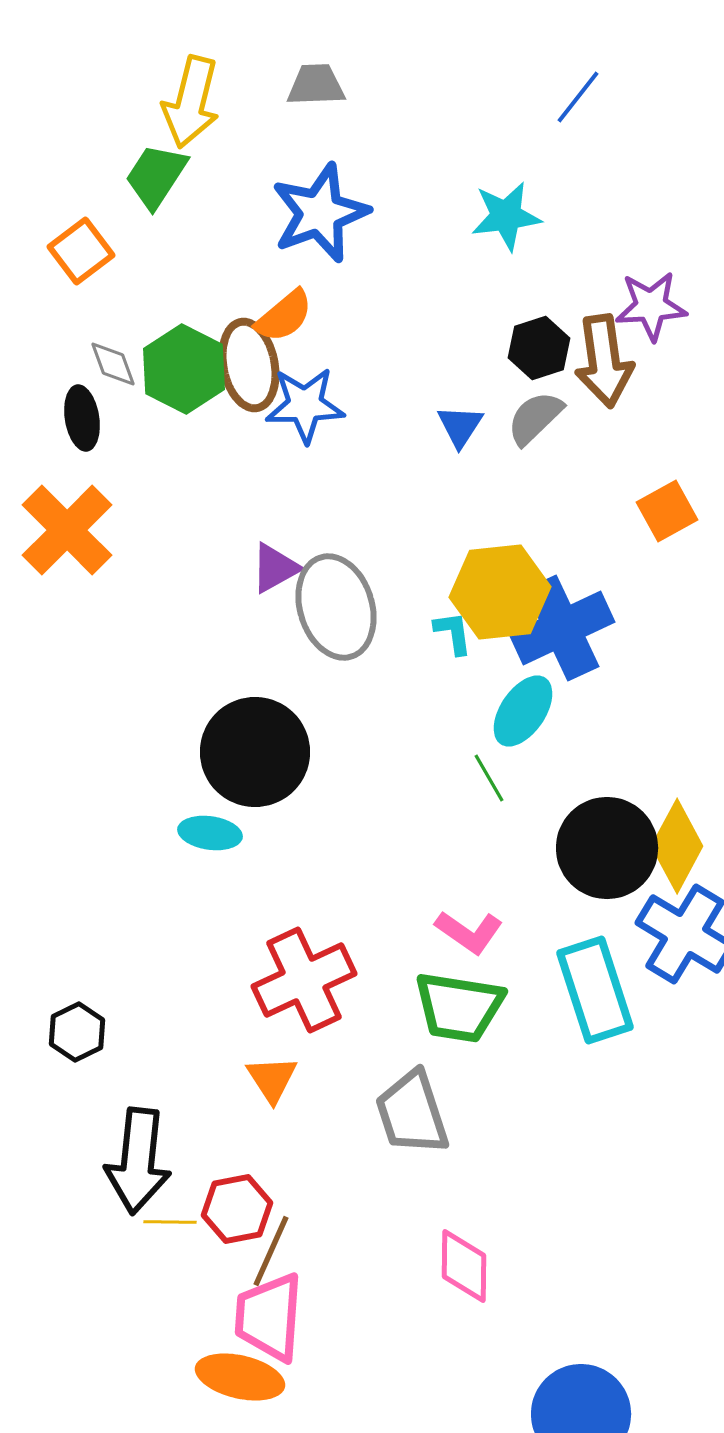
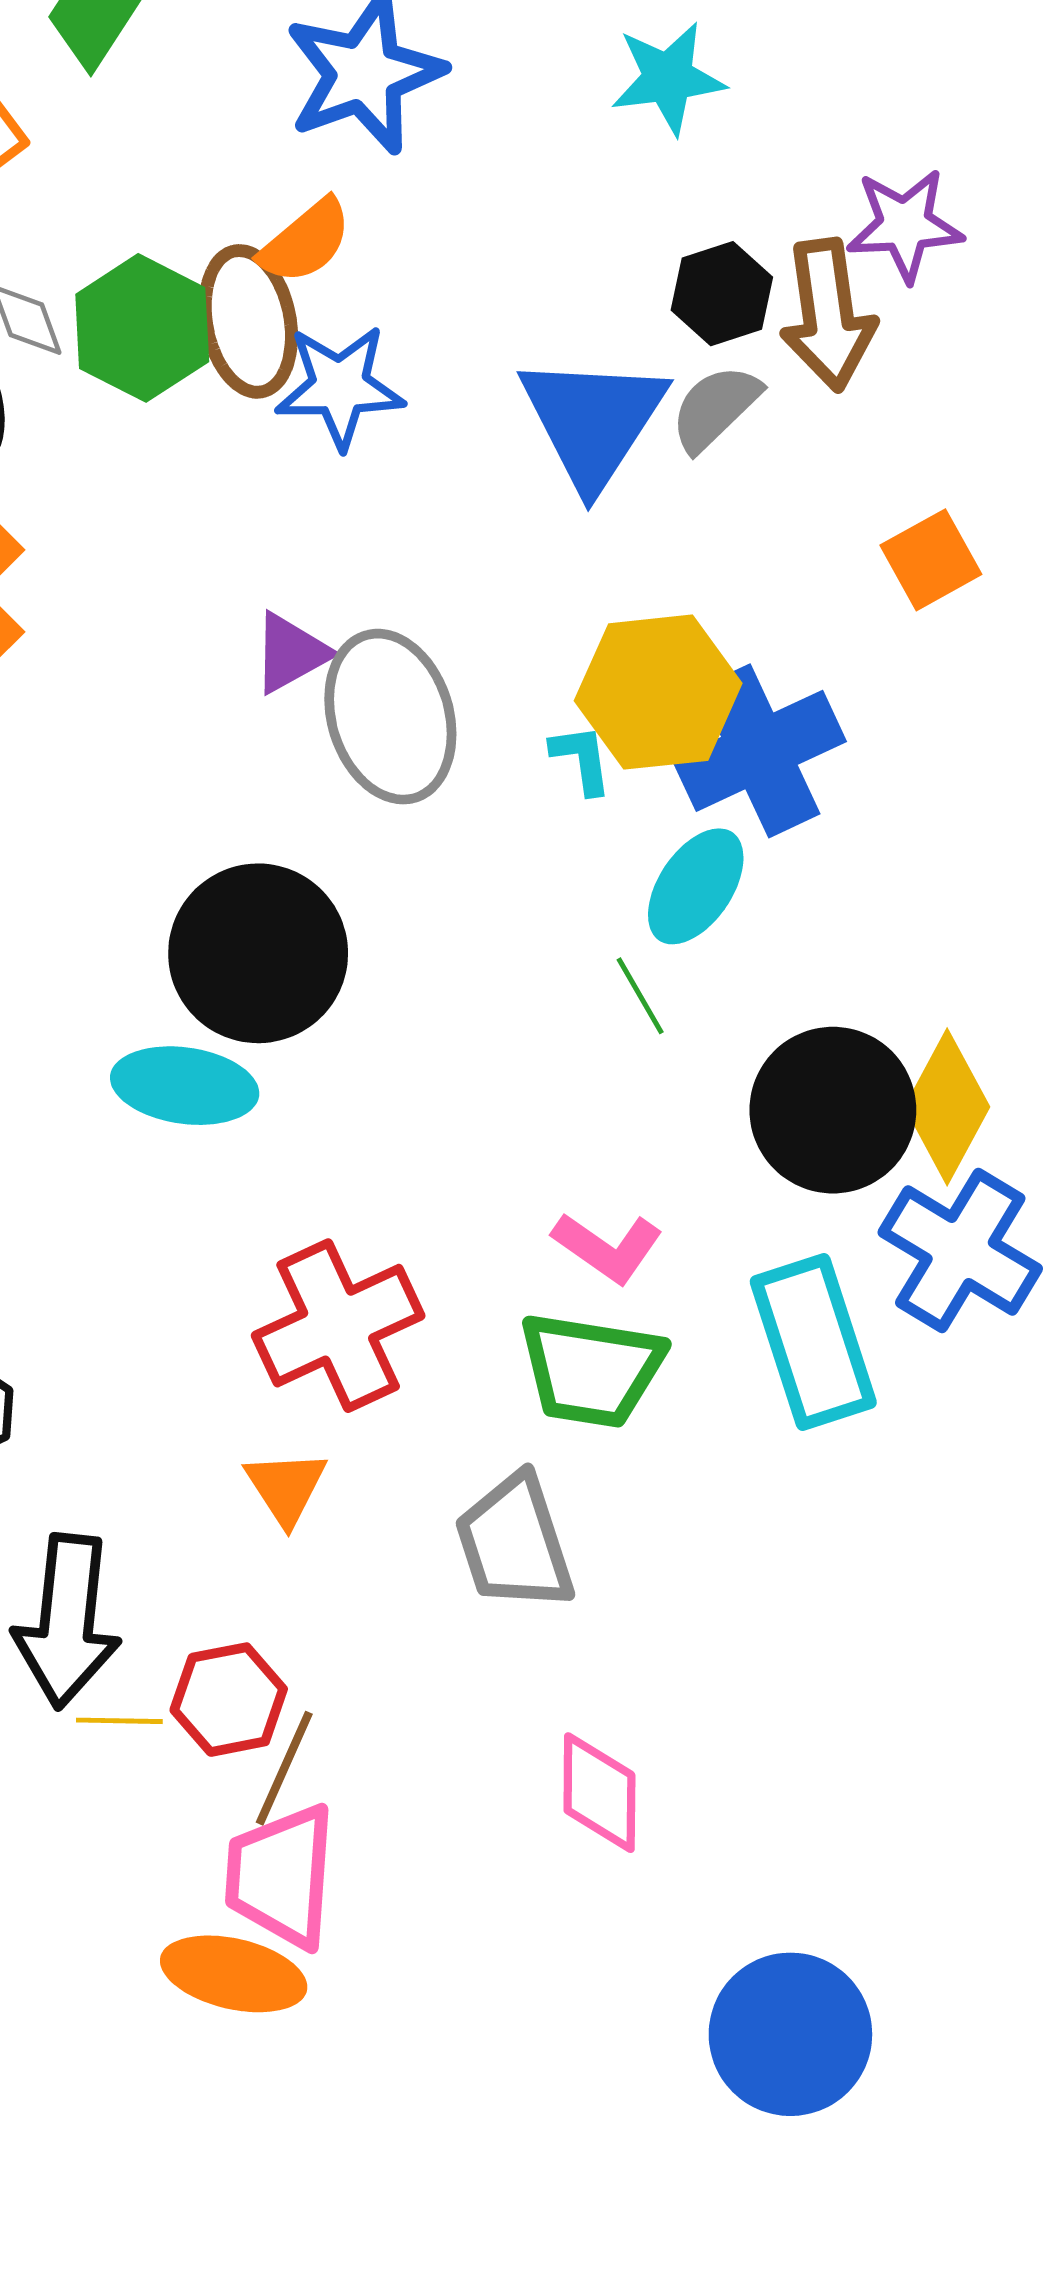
blue triangle: (460, 426) -> (593, 421), size x2.0
cyan ellipse: (210, 833) -> (185, 1086), size x1.4

